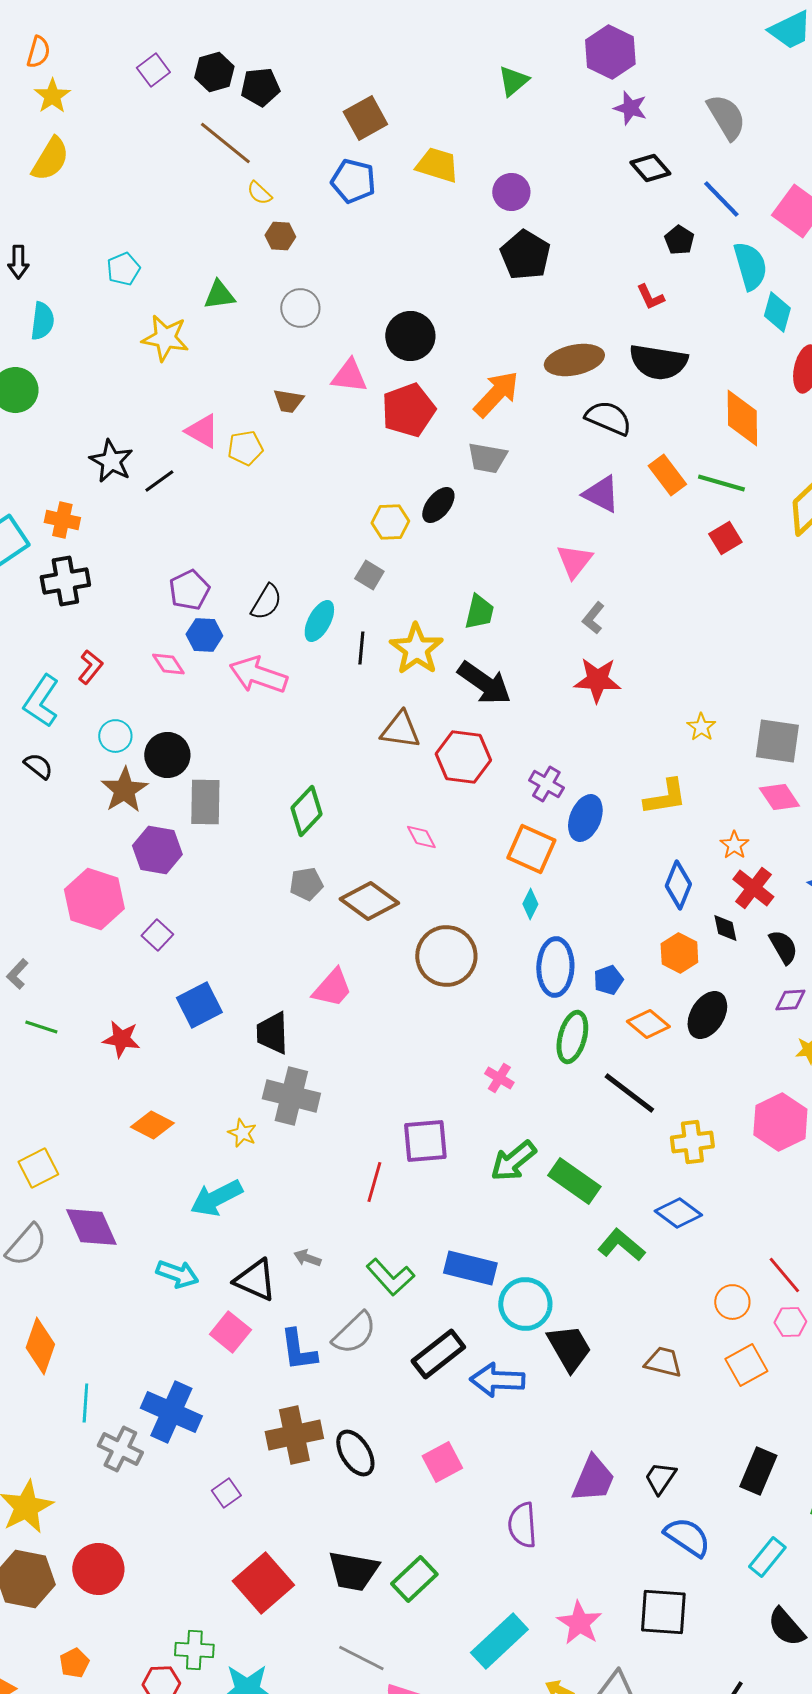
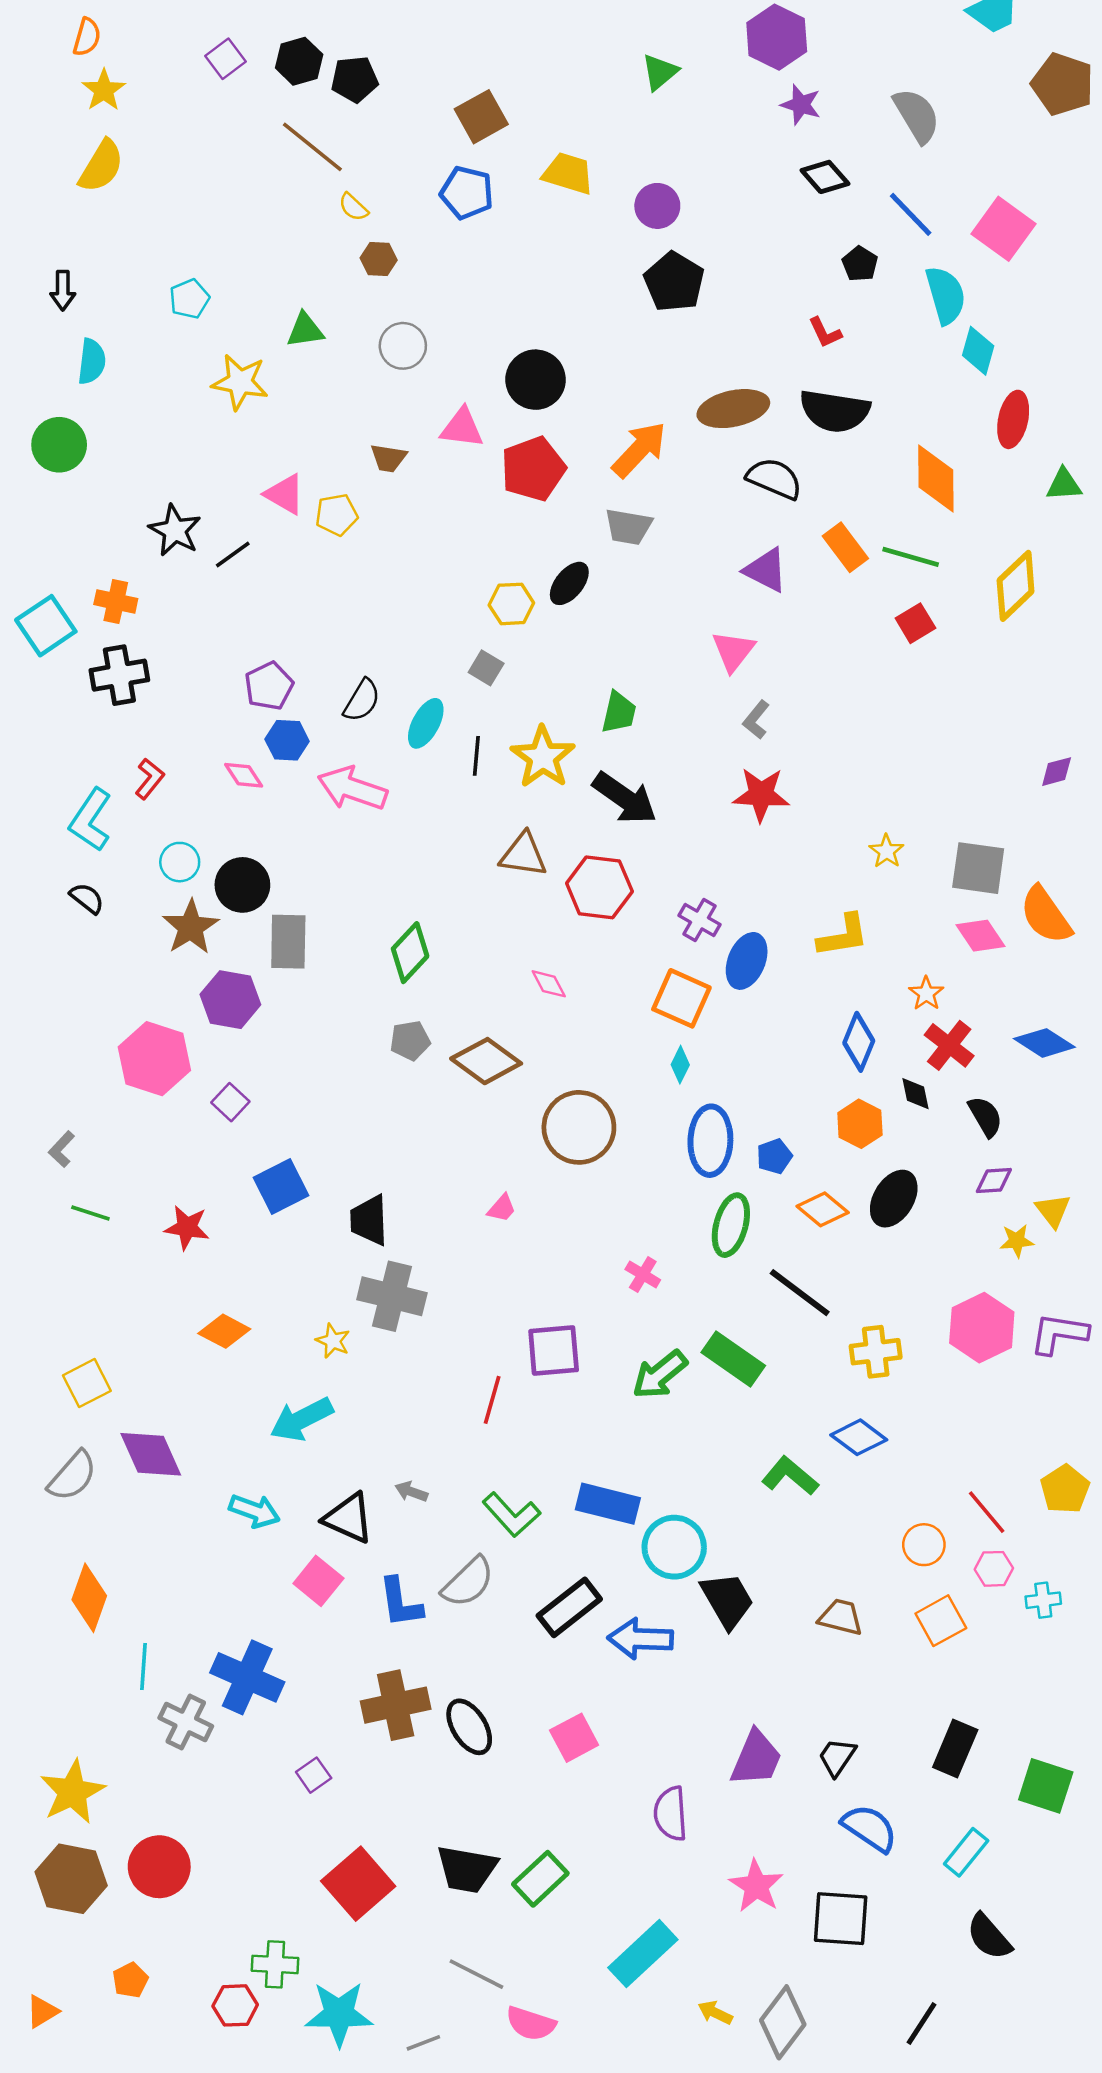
pink trapezoid: (332, 988) -> (502, 1208), moved, size x0.6
green rectangle: (574, 1181) -> (733, 1359), moved
pink star: (579, 1623) -> (756, 1886), moved

